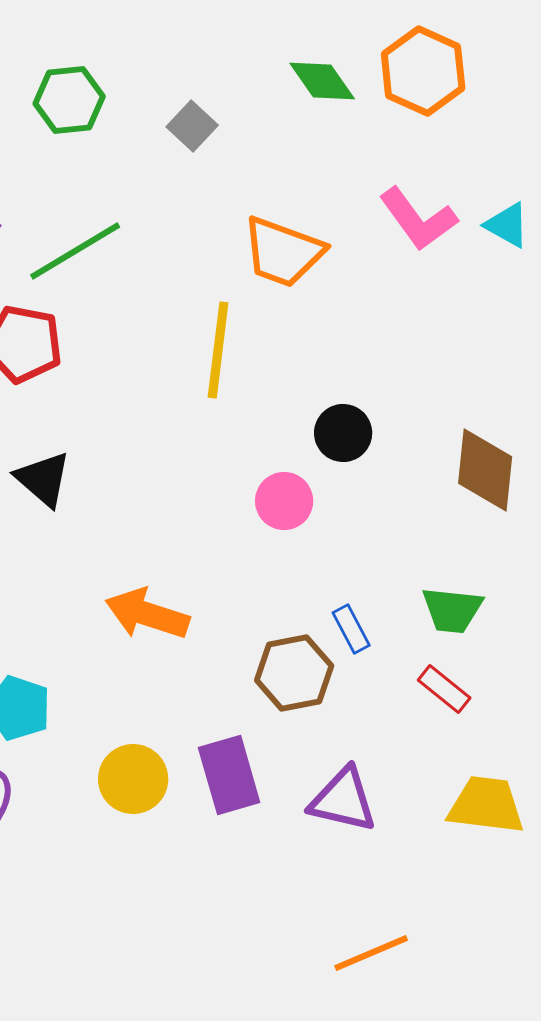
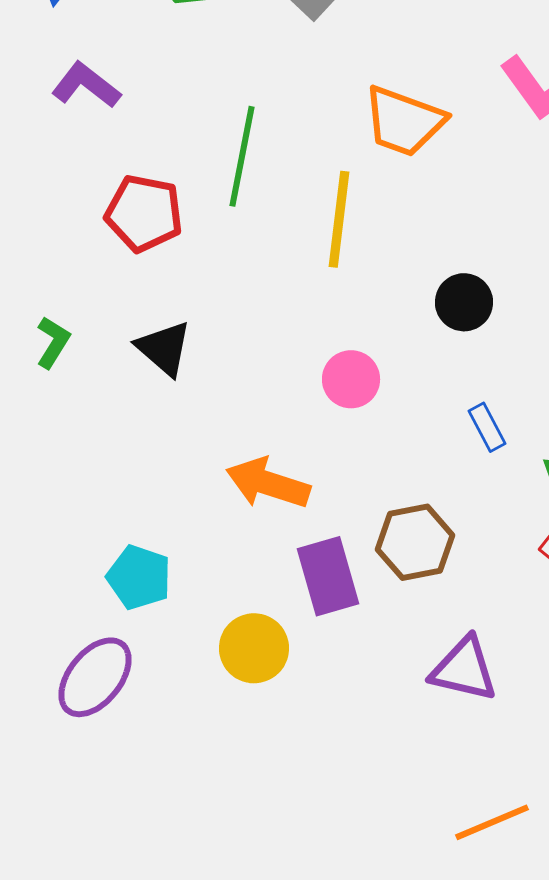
green line: (75, 251) -> (242, 156), moved, turned -48
pink circle: (284, 501) -> (351, 379), moved
blue rectangle: (351, 629) -> (487, 427), moved
purple rectangle: (229, 775) -> (328, 576), moved

